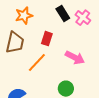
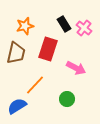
red rectangle: (47, 39) -> (48, 49), size x1.6
orange line: (37, 63) -> (35, 85), moved

